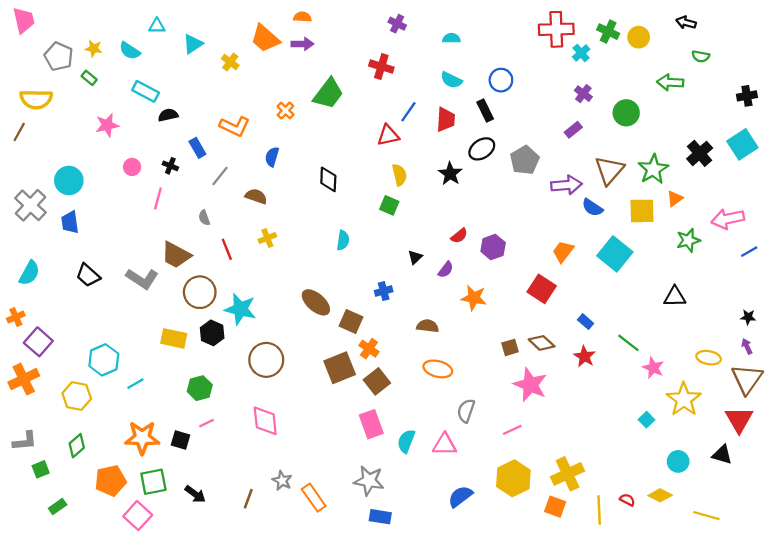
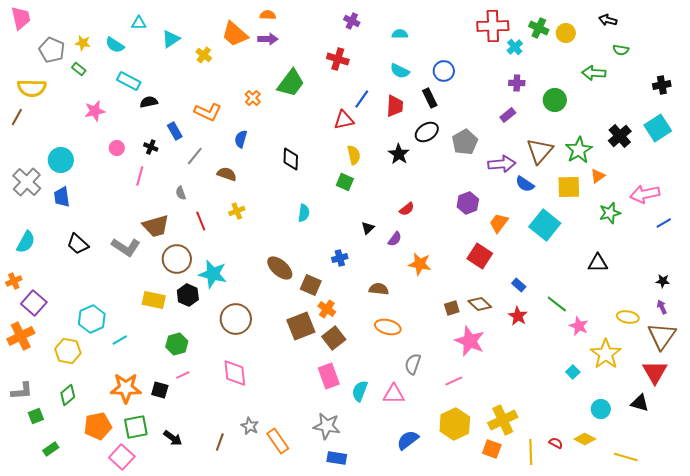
purple cross: (583, 94) -> (517, 83), turned -35
purple hexagon: (493, 247) -> (468, 203), moved
brown trapezoid: (176, 255) -> (156, 226), turned -44

